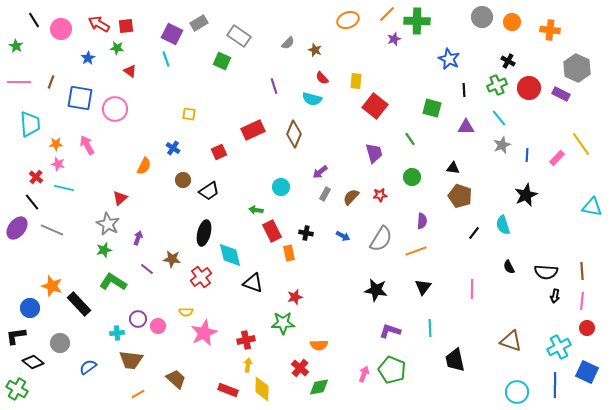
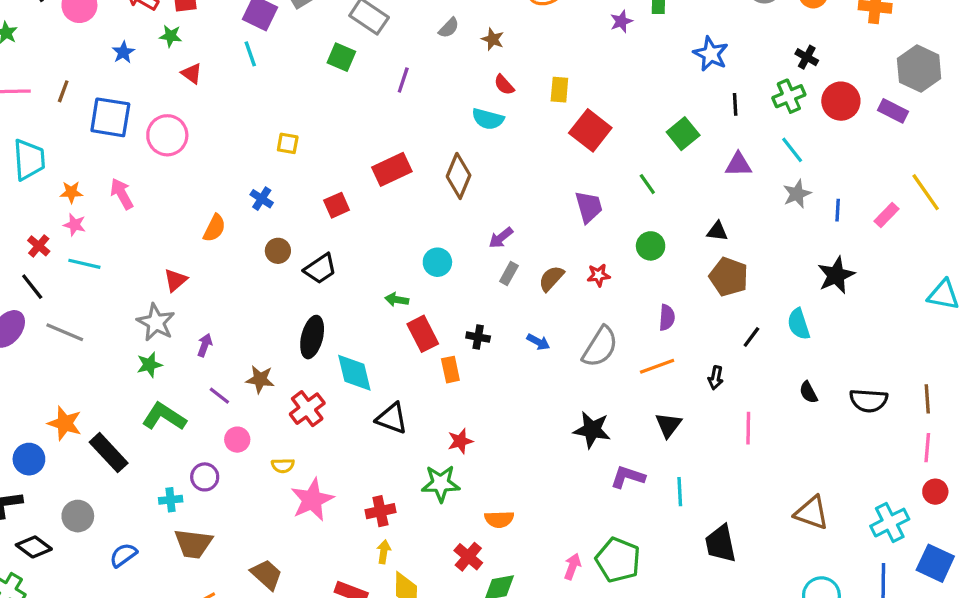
purple line: (274, 86) -> (403, 80), moved, turned 35
green square: (432, 108) -> (683, 134), turned 36
black arrow: (555, 296) -> (716, 378), moved
pink circle: (158, 326) -> (237, 440), moved
purple L-shape: (390, 331) -> (628, 477), moved

